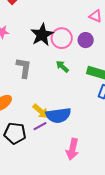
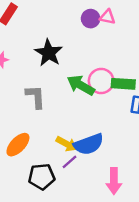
pink circle: (62, 38) -> (101, 81), moved
purple circle: (86, 40) -> (91, 19), moved
green arrow: (62, 66) -> (81, 85), size x1.6

